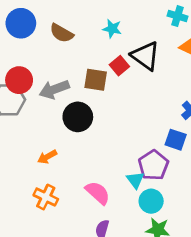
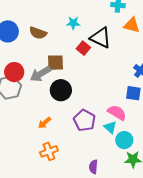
brown square: (96, 80) -> (56, 63), moved
purple pentagon: (153, 165) -> (84, 120), moved
pink semicircle: (98, 193) -> (117, 113), moved
orange cross: (46, 197) -> (49, 151), turned -36

